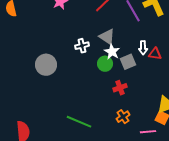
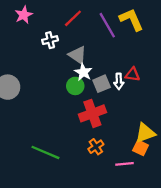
white cross: (82, 46) -> (50, 40), moved
white arrow: (143, 48) -> (119, 81), moved
red cross: (120, 88) -> (92, 113), size x1.6

